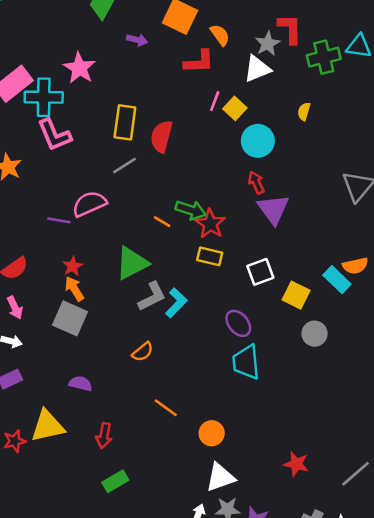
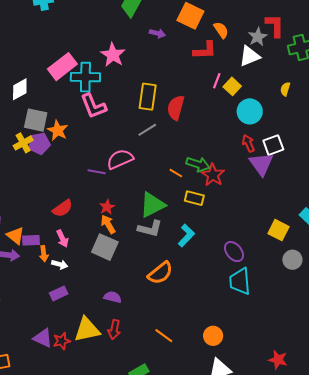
yellow rectangle: (210, 256) -> (194, 198), moved
white square: (260, 272) -> (273, 145), moved
gray L-shape: (152, 296) -> (150, 229), moved, turned 40
orange semicircle: (143, 352) -> (160, 273), size x1.5
orange line: (166, 408) -> (164, 336), moved
red arrow: (104, 436) -> (114, 329), moved

